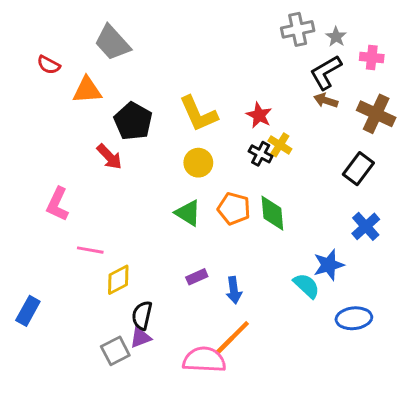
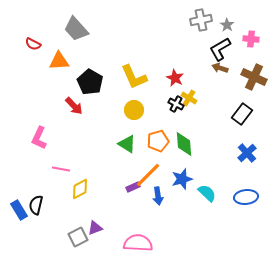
orange pentagon: (234, 209) -> (158, 141), turned -30
blue star: (329, 265) -> (182, 179), moved
blue rectangle: (28, 311) -> (19, 210), turned -60
black semicircle: (142, 315) -> (36, 205), moved
blue ellipse: (354, 318) -> (246, 197), moved
orange line: (232, 338) -> (148, 175), moved

